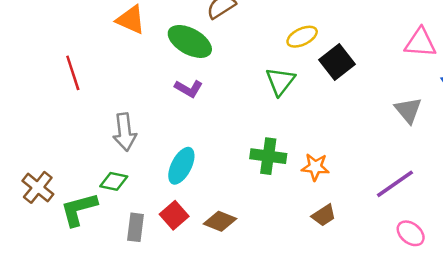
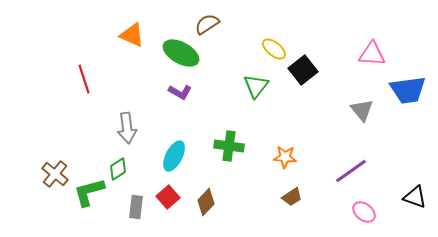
yellow ellipse: (302, 37) -> (274, 49), turned 65
green cross: (268, 156) -> (229, 146), moved
green diamond: (114, 181) -> (118, 169), turned -45
brown diamond: (220, 221) -> (206, 202), turned -68

